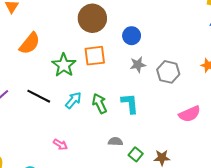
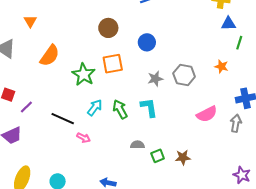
brown circle: (92, 18) -> (108, 28), size x0.7
gray star: (138, 65) -> (155, 79), moved
black line: (39, 96) -> (63, 119), moved
pink arrow: (60, 144) -> (84, 138), moved
green square: (136, 154) -> (158, 156), turned 32

